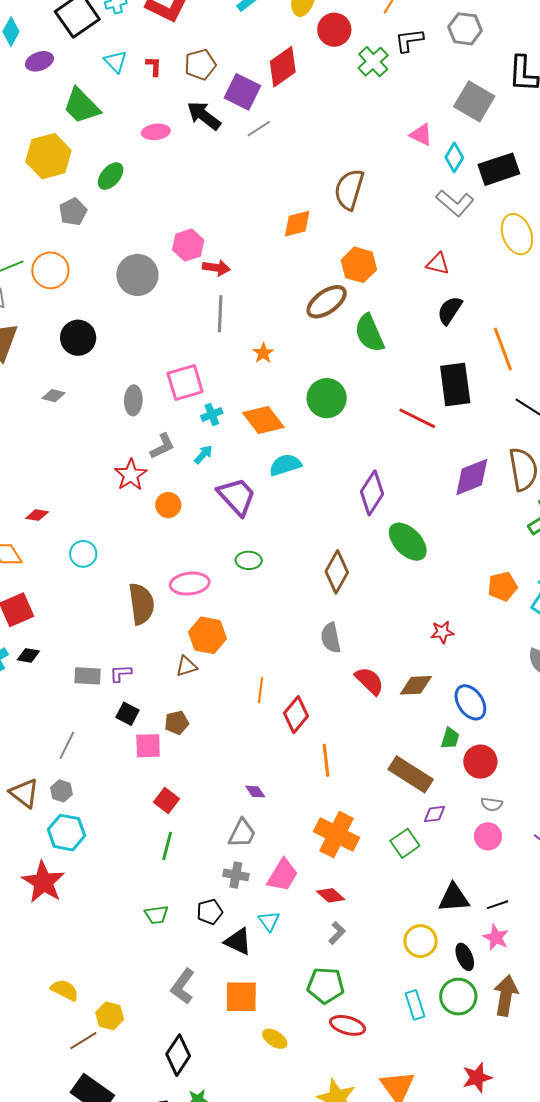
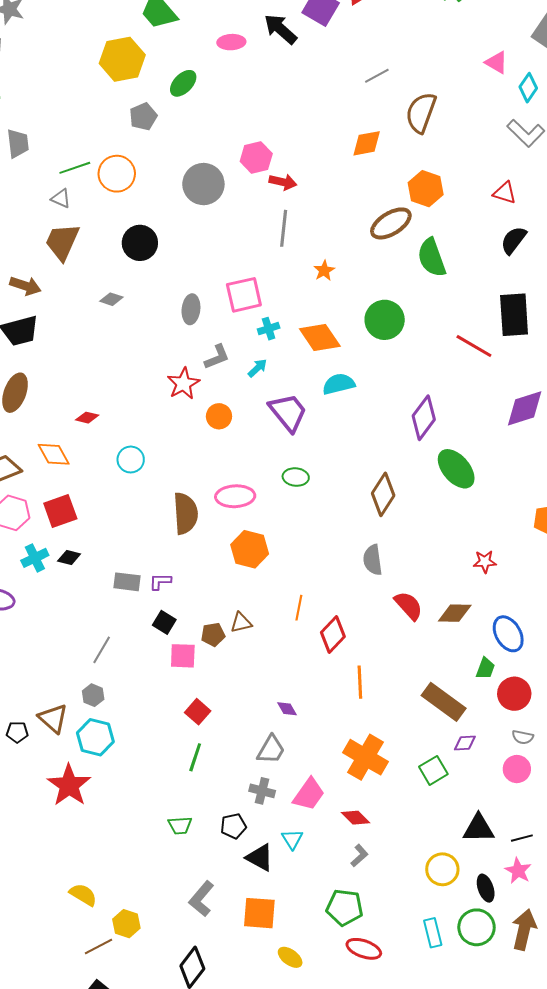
gray line: (259, 129) -> (377, 76), moved
brown triangle: (186, 666) -> (241, 623), moved
brown triangle: (24, 793) -> (53, 718), moved

